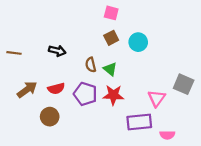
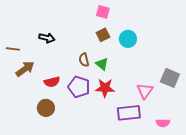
black arrow: (57, 51) -> (47, 38), moved
brown arrow: (27, 90) -> (25, 69), moved
pink semicircle: (167, 135) -> (163, 123), moved

